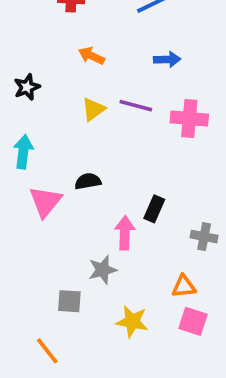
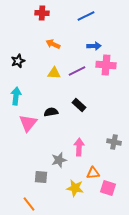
purple line: (136, 106) -> (77, 71), turned -42
yellow triangle: (93, 109) -> (54, 73), turned 40
pink cross: (189, 119) -> (106, 65), moved
black rectangle: (154, 209) -> (79, 105), moved, turned -72
pink arrow: (125, 233) -> (79, 147), moved
orange triangle: (184, 286) -> (93, 173), moved

